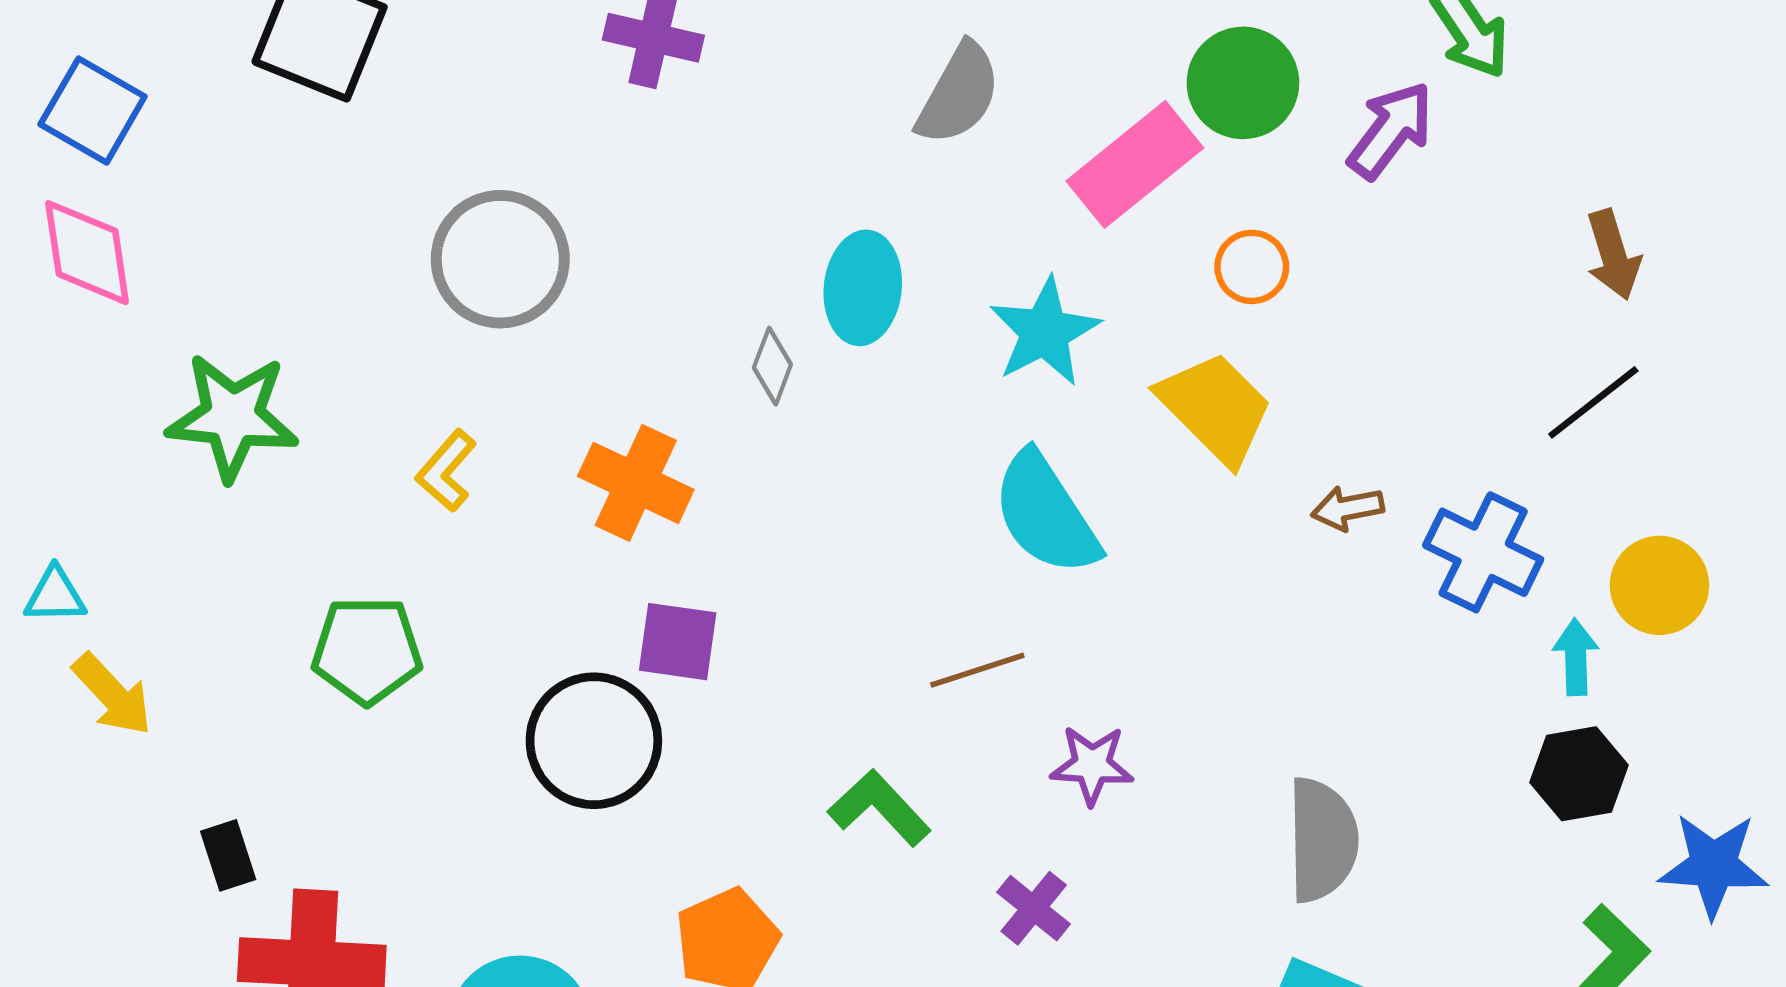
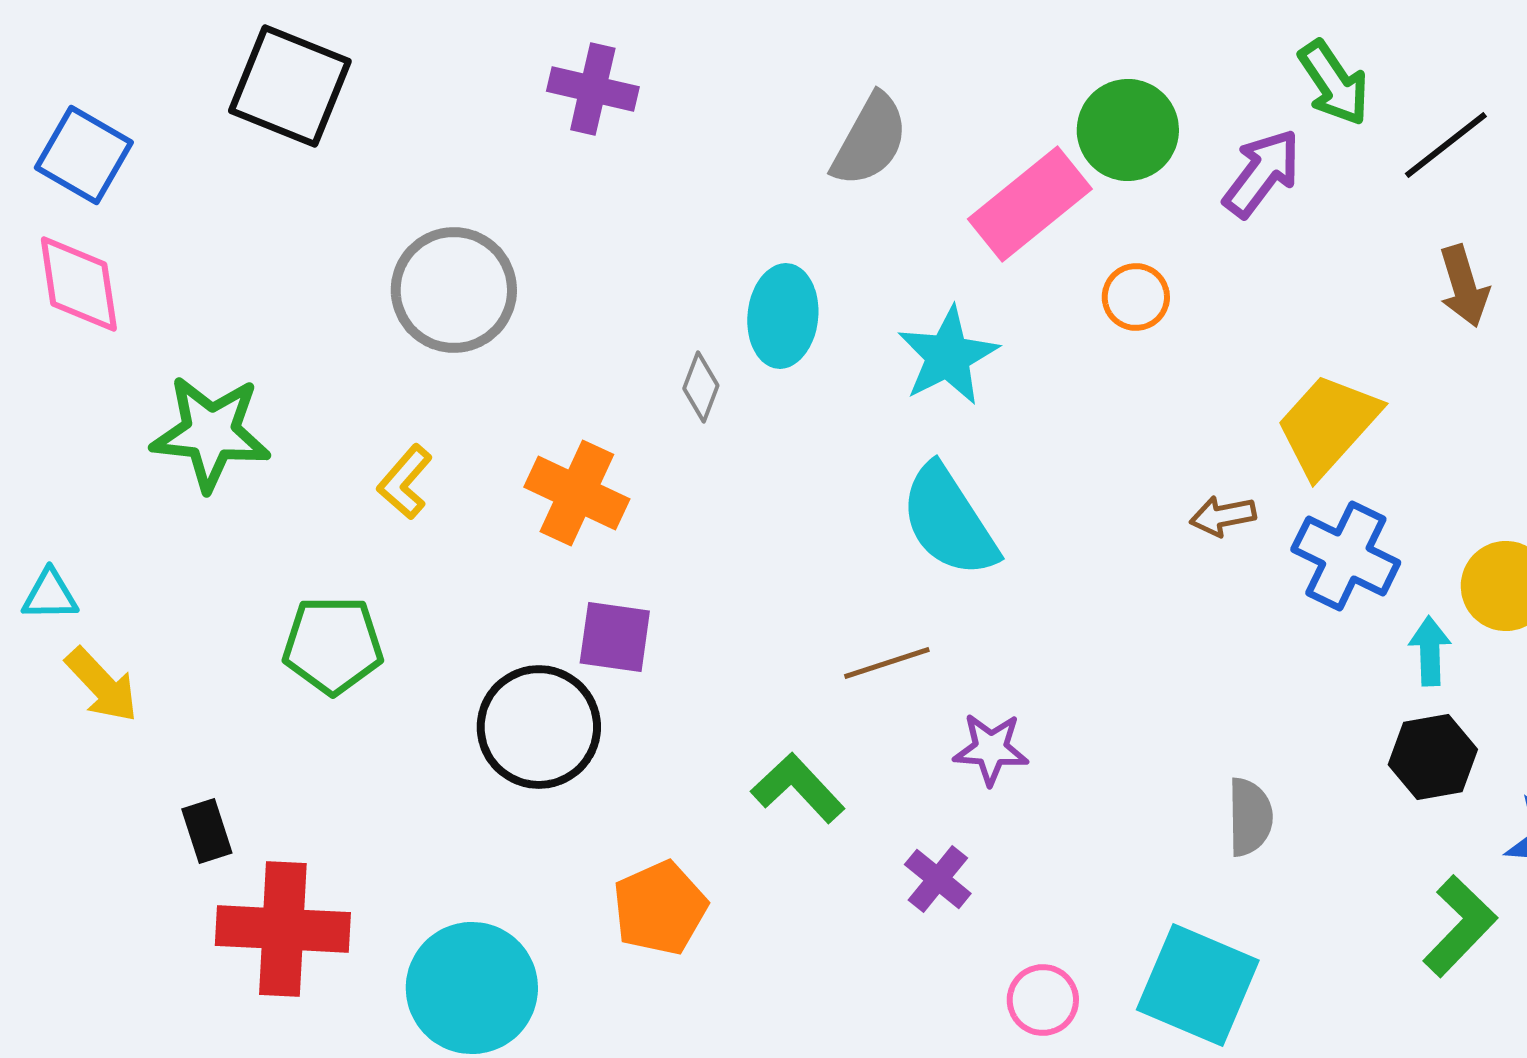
black line: (1593, 402) -> (1446, 145), moved
yellow trapezoid: (1215, 408) -> (1328, 425), moved, turned -93
gray semicircle: (1322, 840) -> (1250, 817), moved, size x0.7

